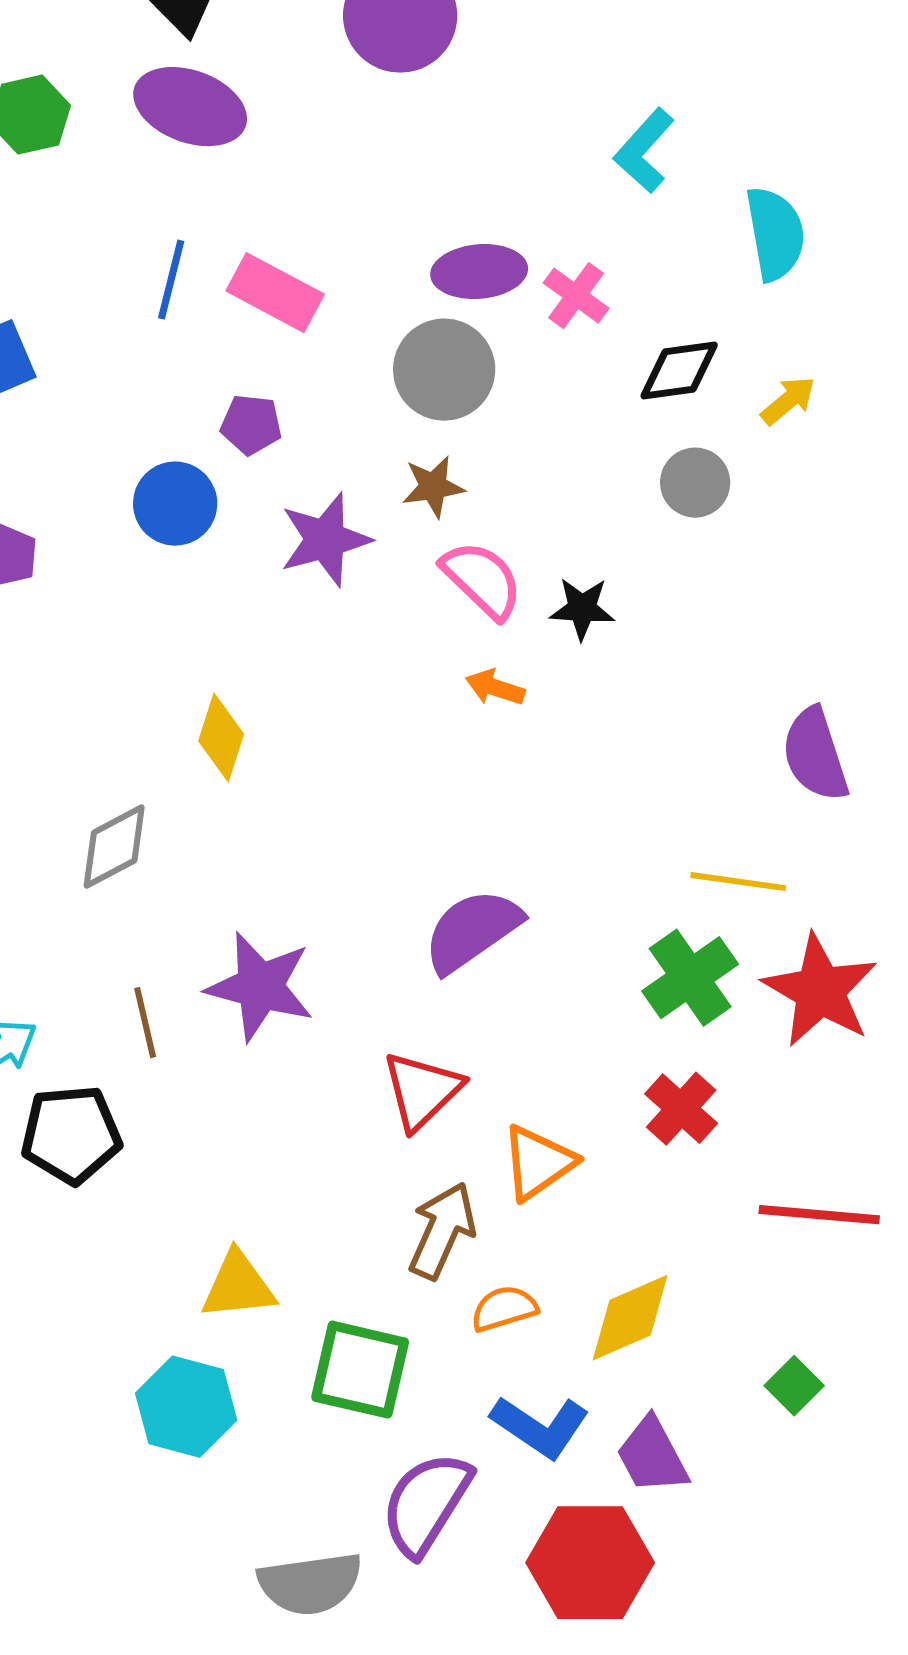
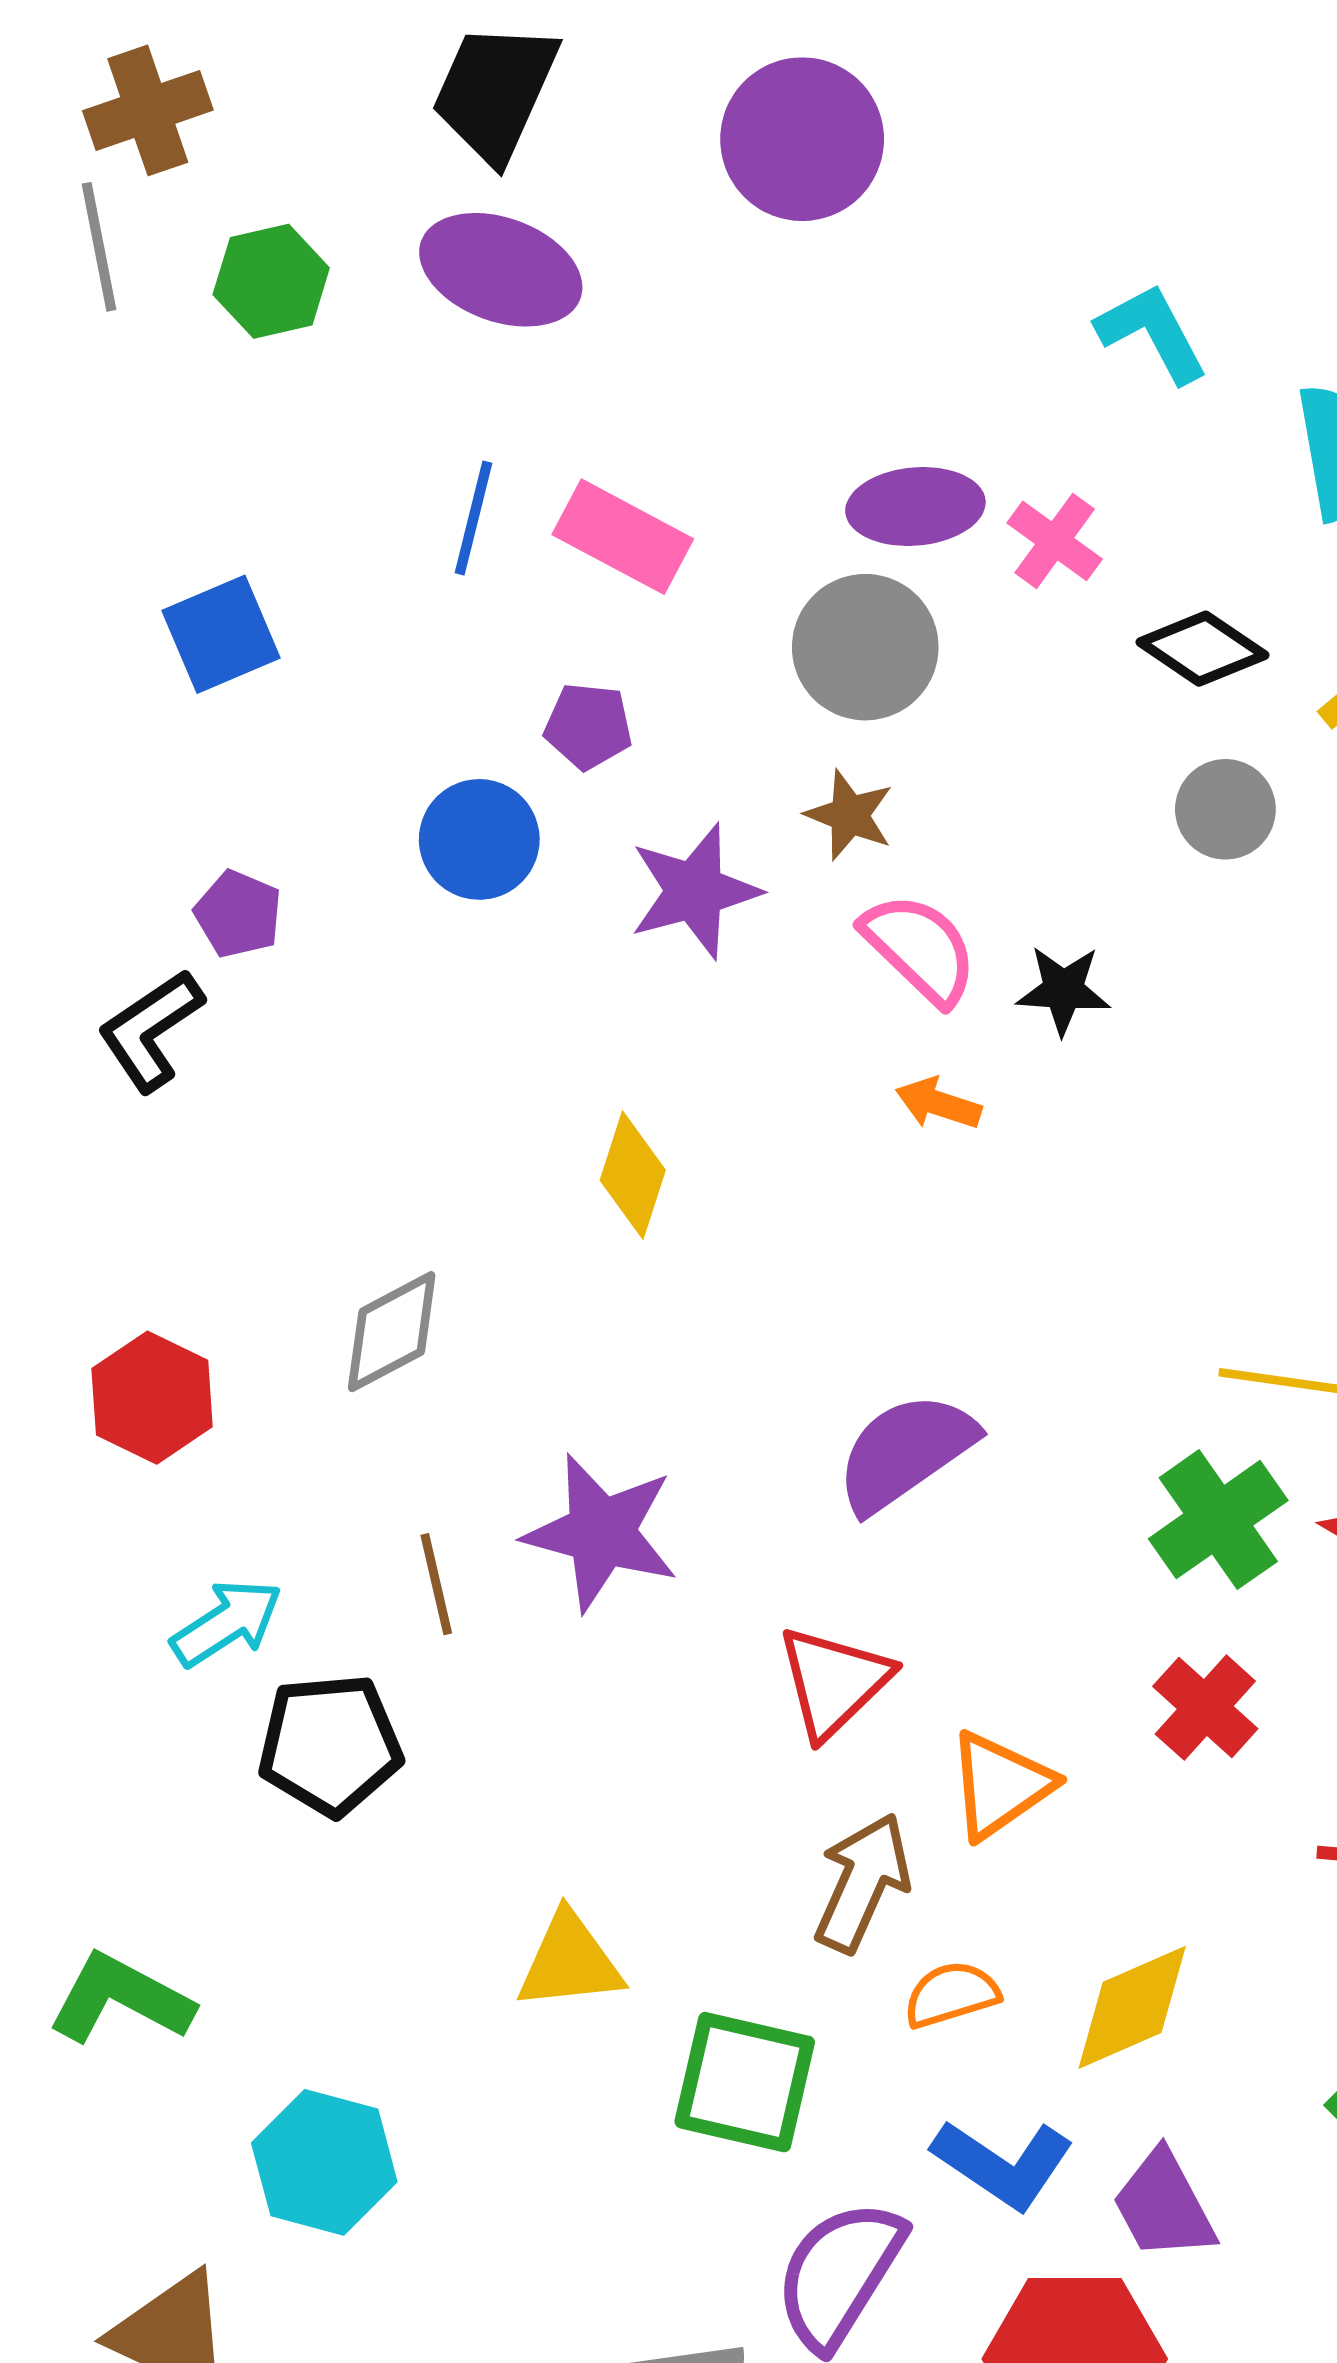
cyan L-shape: (644, 151) -> (1152, 333), turned 110
black diamond: (679, 371) -> (1202, 649), turned 42
brown star: (433, 487) -> (849, 815), turned 30
yellow diamond: (221, 738) -> (633, 1175), moved
cyan hexagon: (186, 1407) -> (324, 2162), moved

